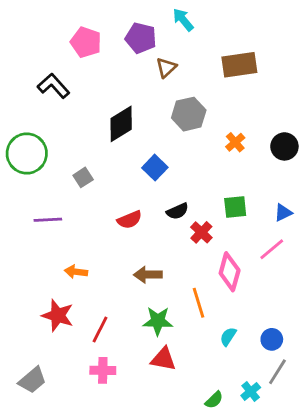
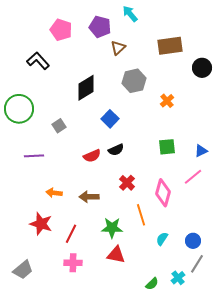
black circle: (284, 146) -> (202, 68), moved
black semicircle: (177, 211) -> (116, 150), moved
red cross: (201, 232) -> (127, 183), moved
brown arrow: (148, 275) -> (89, 197), moved

